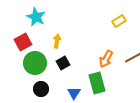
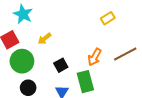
yellow arrow: (57, 41) -> (44, 39), turned -136
black square: (63, 63) -> (61, 65), moved

